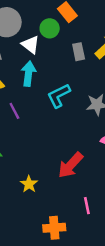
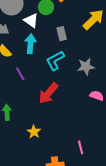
gray rectangle: (79, 52) -> (62, 34), moved
red arrow: (70, 165) -> (48, 93), moved

